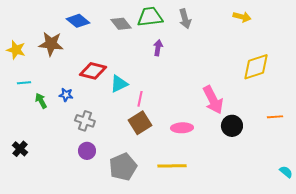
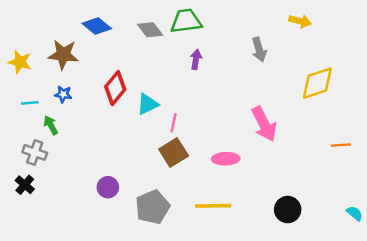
gray arrow: (185, 19) -> (259, 50), moved
red diamond: (93, 71) -> (115, 88), turned -64
blue star: (66, 95) -> (63, 94), moved
gray cross: (85, 121) -> (35, 152), moved
black circle: (232, 126) -> (288, 210), moved

